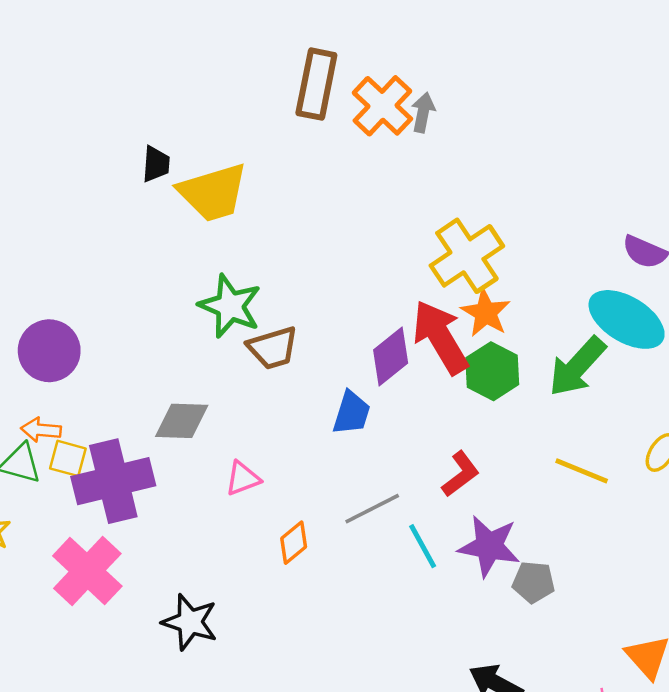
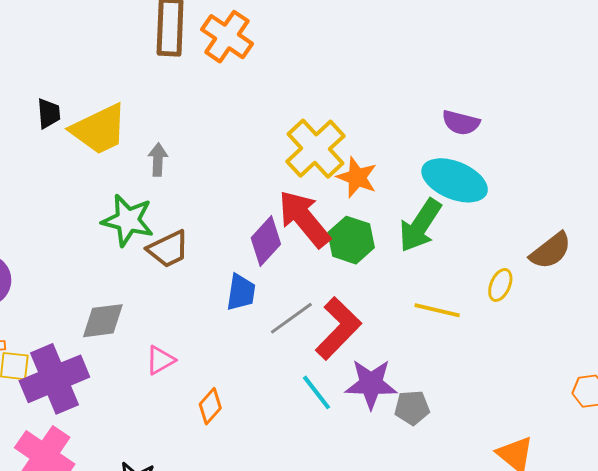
gray arrow: (423, 112) -> (158, 160), moved
orange star: (486, 313) -> (357, 177), moved
red L-shape: (461, 474) -> (338, 328), size x1.6
gray line: (372, 509) -> (291, 318), moved

